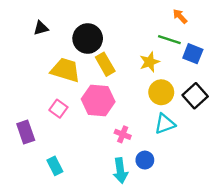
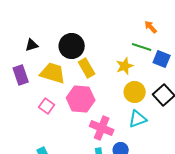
black triangle: (41, 28) -> (32, 45), moved
purple rectangle: (26, 132) -> (21, 75), moved
pink cross: (123, 134) -> (102, 128), size x1.6

